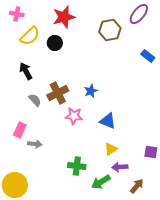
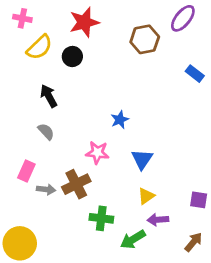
black arrow: (26, 71) -> (49, 96), moved
brown cross: (58, 93) -> (76, 184), moved
blue triangle: (108, 121) -> (142, 159), turned 42
brown arrow: (137, 186) -> (193, 242), moved

